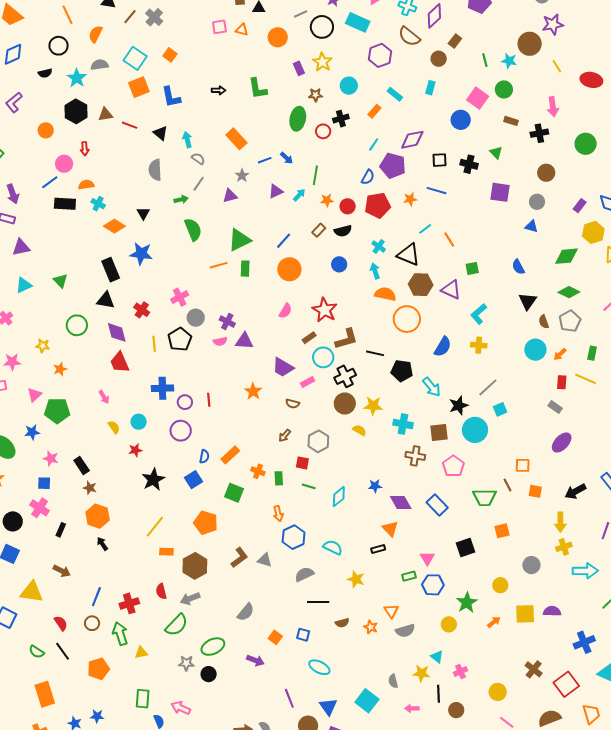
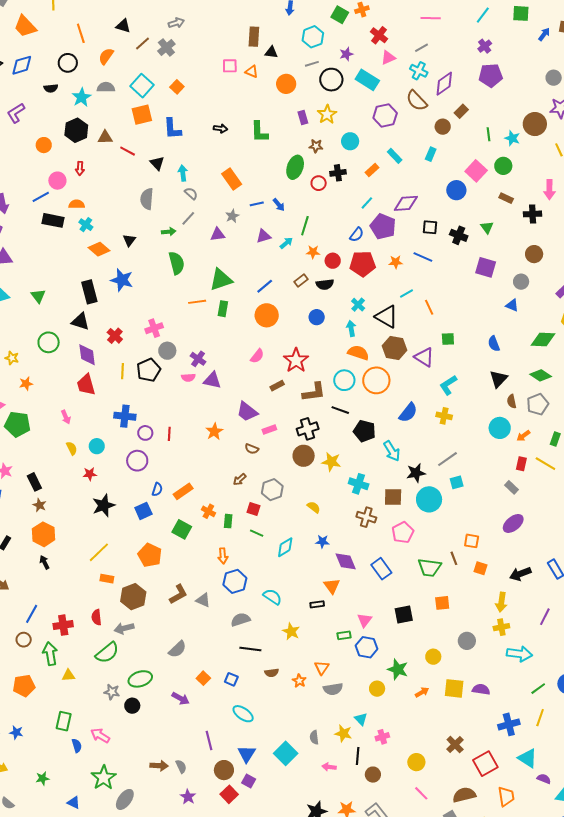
cyan circle: (323, 357) -> (344, 380), moved
yellow semicircle: (359, 430) -> (314, 507), moved
green star: (467, 603) -> (398, 669), turned -30

